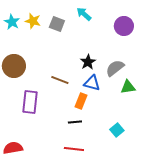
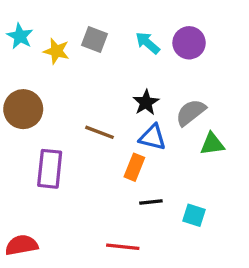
cyan arrow: (84, 14) -> (148, 43), moved
yellow star: (33, 21) -> (56, 51), moved
purple circle: (124, 26) -> (189, 43), moved
black line: (75, 122) -> (151, 202), moved
cyan square: (117, 130) -> (194, 215), turned -32

